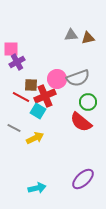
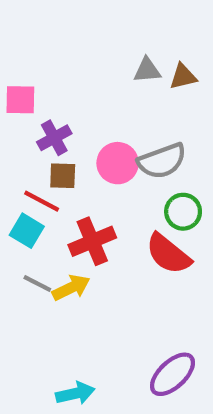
purple cross: (17, 62) -> (54, 138), moved
red cross: (45, 96) -> (92, 241), moved
cyan square: (38, 111) -> (27, 231), moved
gray line: (14, 128) -> (37, 283), moved

